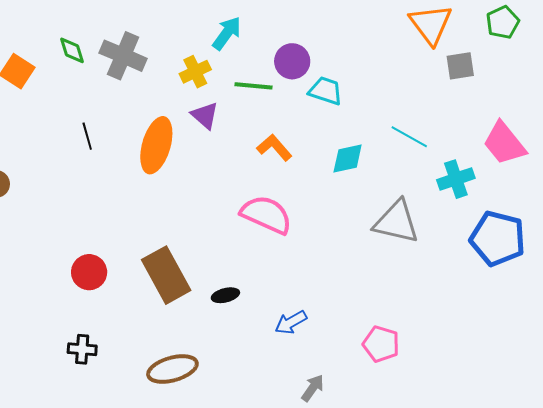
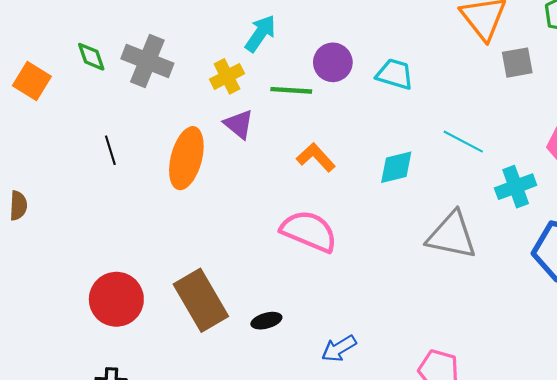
cyan trapezoid: (326, 91) -> (395, 74), moved
red circle: (89, 272) -> (116, 299), size x1.4

